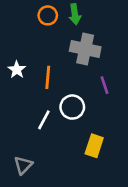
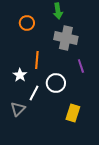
orange circle: (48, 15) -> (27, 23), moved
white star: (17, 70) -> (20, 75), moved
gray triangle: (23, 165) -> (18, 109), moved

